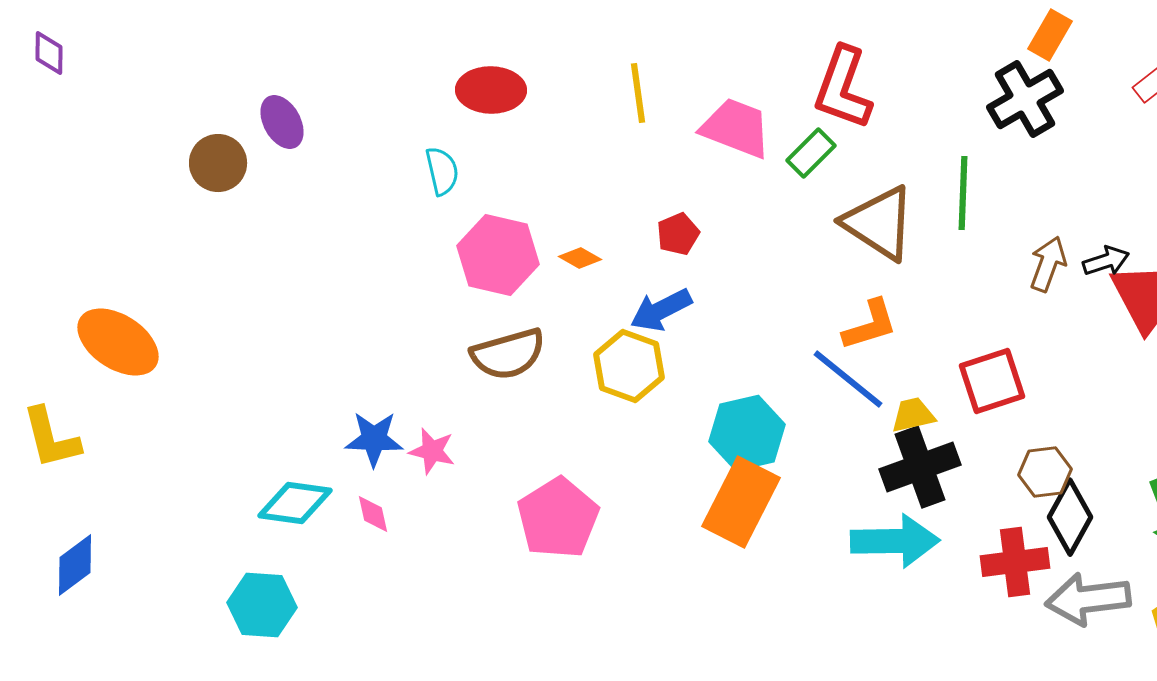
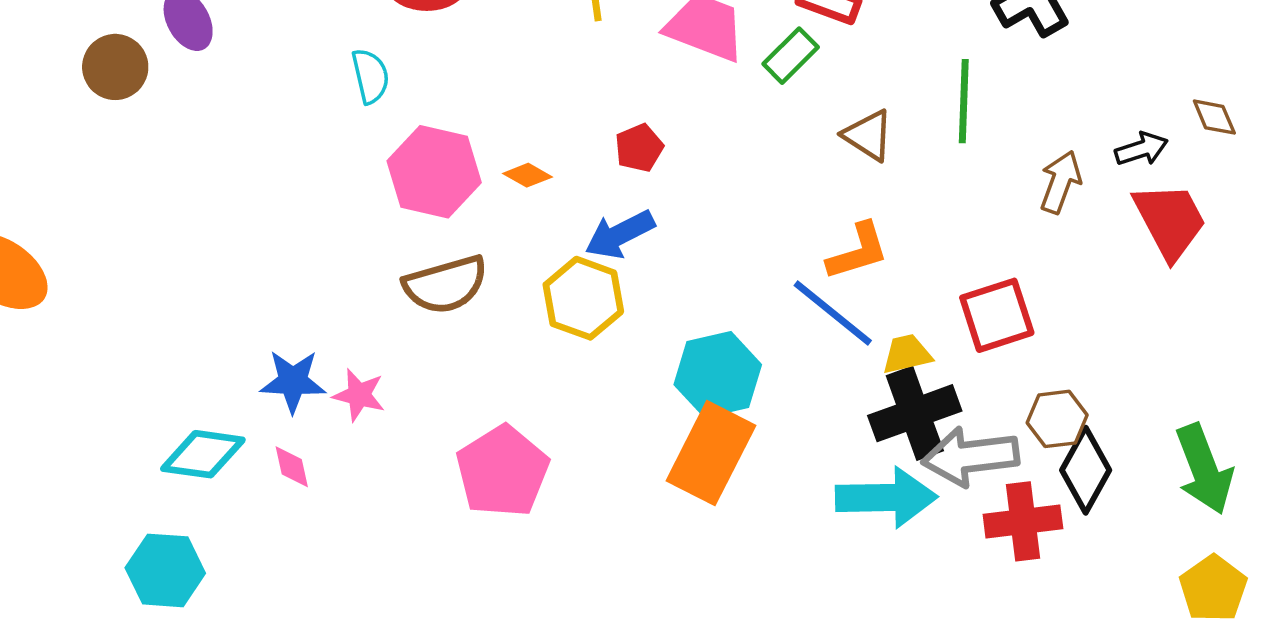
brown triangle: (879, 223) -> (868, 135), size x0.6
black arrow: (1106, 261) -> (1141, 149), moved
gray arrow: (1088, 599) -> (971, 457), moved

